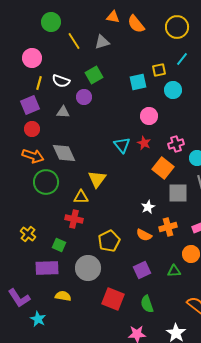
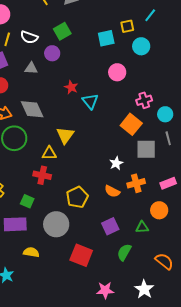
red star: (144, 143) -> (71, 87), moved
green semicircle: (147, 304) -> (124, 252), moved, turned 48

